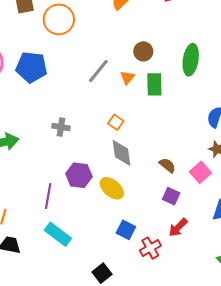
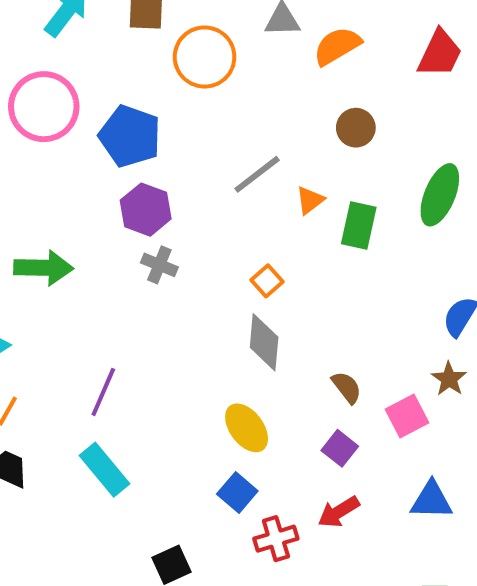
brown circle: (143, 51) -> (356, 128), moved
purple hexagon: (79, 175) -> (146, 210), moved
yellow ellipse: (112, 188) -> (247, 428), moved

